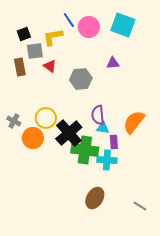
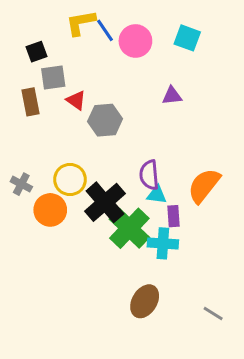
cyan square: (123, 25) -> (187, 38), size x0.7
yellow L-shape: (53, 37) -> (81, 23), moved
gray hexagon: (81, 79) -> (105, 120), moved
green cross: (85, 150) -> (129, 228), turned 36

